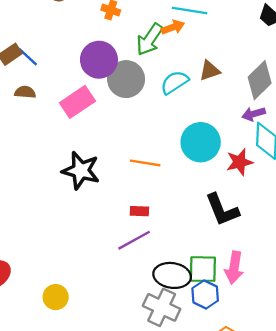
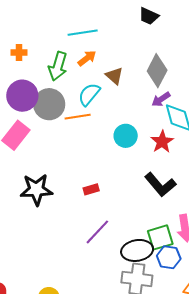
orange arrow: (173, 27) -> (87, 58), moved
brown triangle: (210, 71) -> (114, 76), turned -42
cyan circle: (201, 142) -> (126, 136), size x0.7
orange line: (145, 163) -> (78, 117), moved
red rectangle: (139, 211) -> (91, 189), moved

